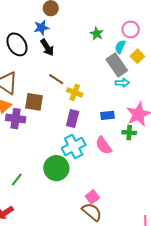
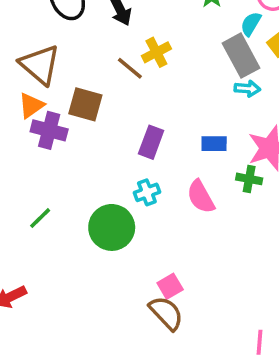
yellow cross: (75, 92) -> (156, 52), moved, turned 35
cyan cross: (74, 147) -> (147, 192), size x0.6
green line: (17, 180) -> (40, 218), moved

